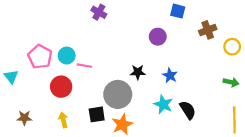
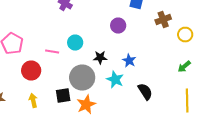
cyan circle: (67, 56) -> (75, 42), moved
green arrow: (231, 82) -> (184, 66), turned 128
cyan star: (163, 104) -> (115, 80), moved

